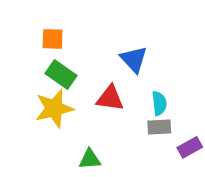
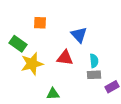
orange square: (53, 39) -> (40, 23), moved
green rectangle: (61, 75) -> (18, 44), moved

